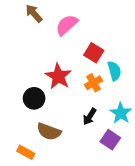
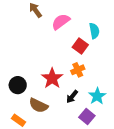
cyan semicircle: (114, 71) -> (94, 31), moved
red star: (58, 76) -> (52, 78), moved
black circle: (34, 98) -> (18, 85), moved

